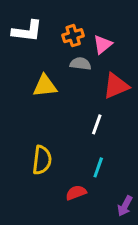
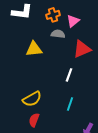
yellow semicircle: (42, 160) -> (32, 99), turned 54
red semicircle: (76, 193) -> (34, 120), moved, turned -48

